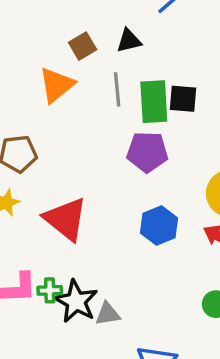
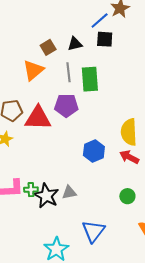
black square: (183, 99) -> (105, 39), moved
purple pentagon: (147, 152) -> (66, 105), moved
red triangle: (66, 219) -> (38, 118), moved, turned -36
gray triangle: (108, 314) -> (69, 192), moved

